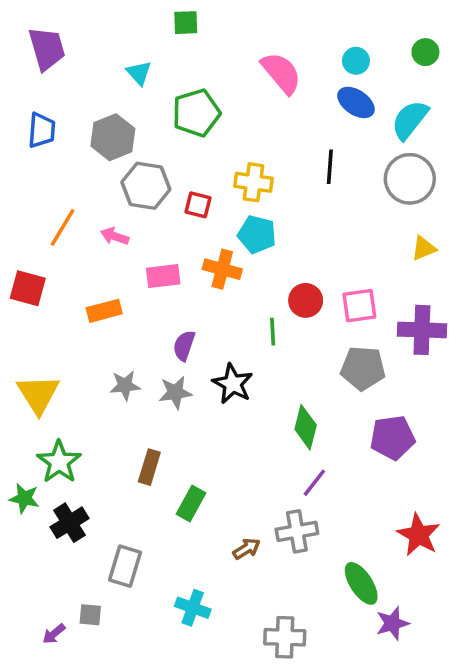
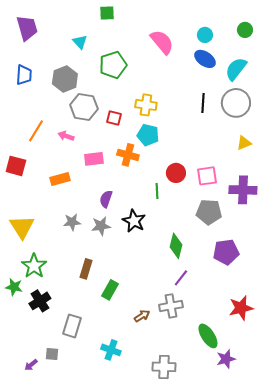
black line: (330, 167) -> (203, 103), moved
red star: (418, 535) -> (241, 308), turned 30

